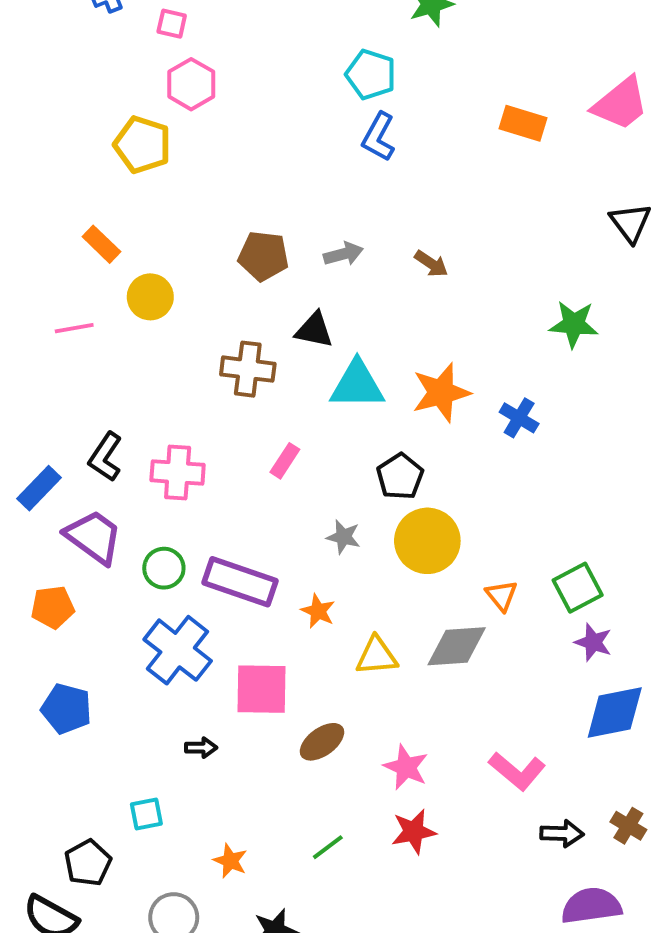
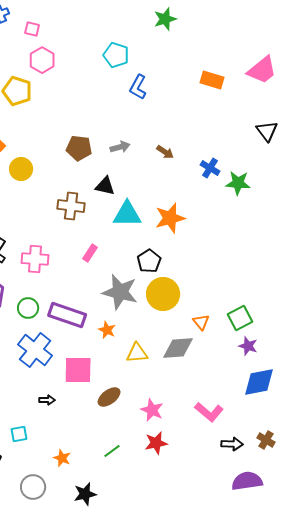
cyan pentagon: (371, 74) -> (116, 55), moved
blue cross: (519, 418) -> (210, 168), moved
gray star: (343, 537) -> (120, 292), size x2.0

